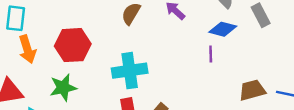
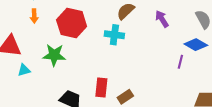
orange arrow: (27, 49) -> (34, 16), size x0.6
cyan cross: (130, 71) -> (114, 35), moved, size x0.7

